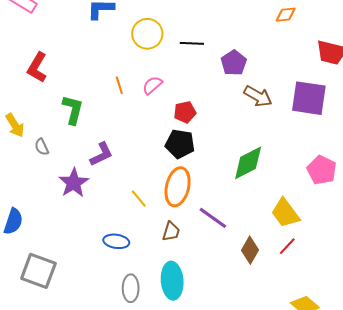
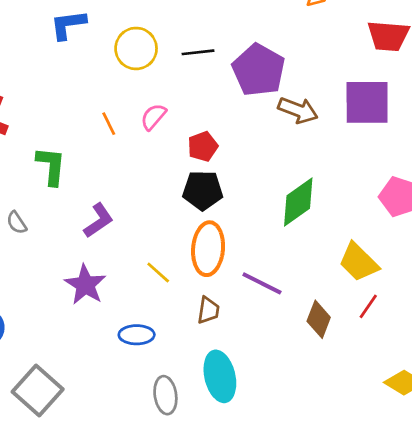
purple pentagon: (234, 63) -> (259, 70), size x1.5
purple star: (74, 183) -> (85, 285), moved
gray square: (38, 271) -> (38, 391), turned 30

